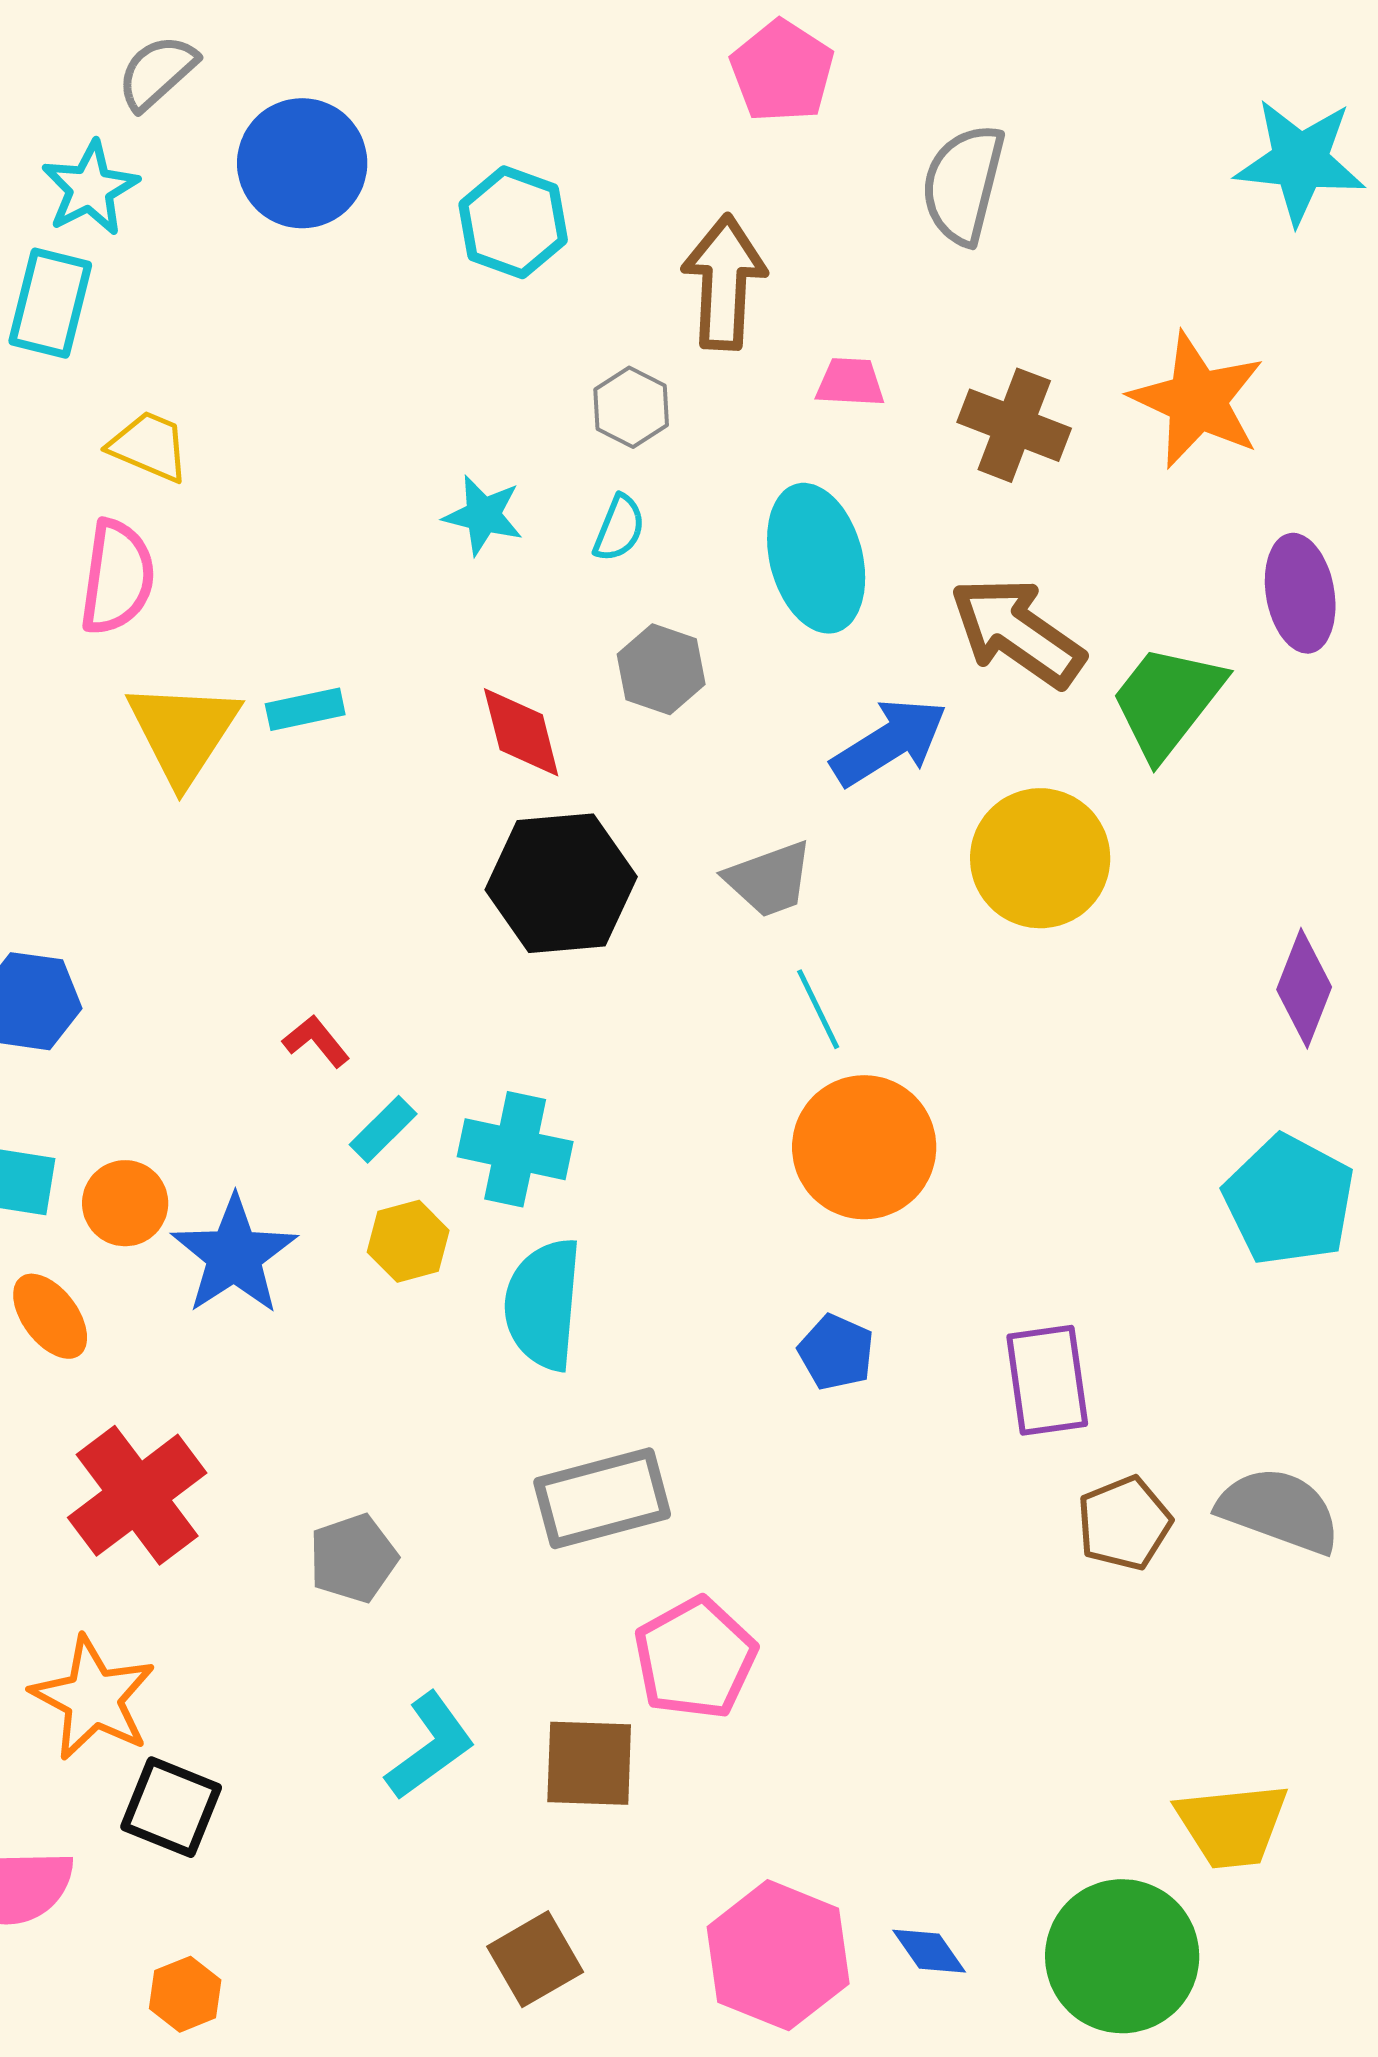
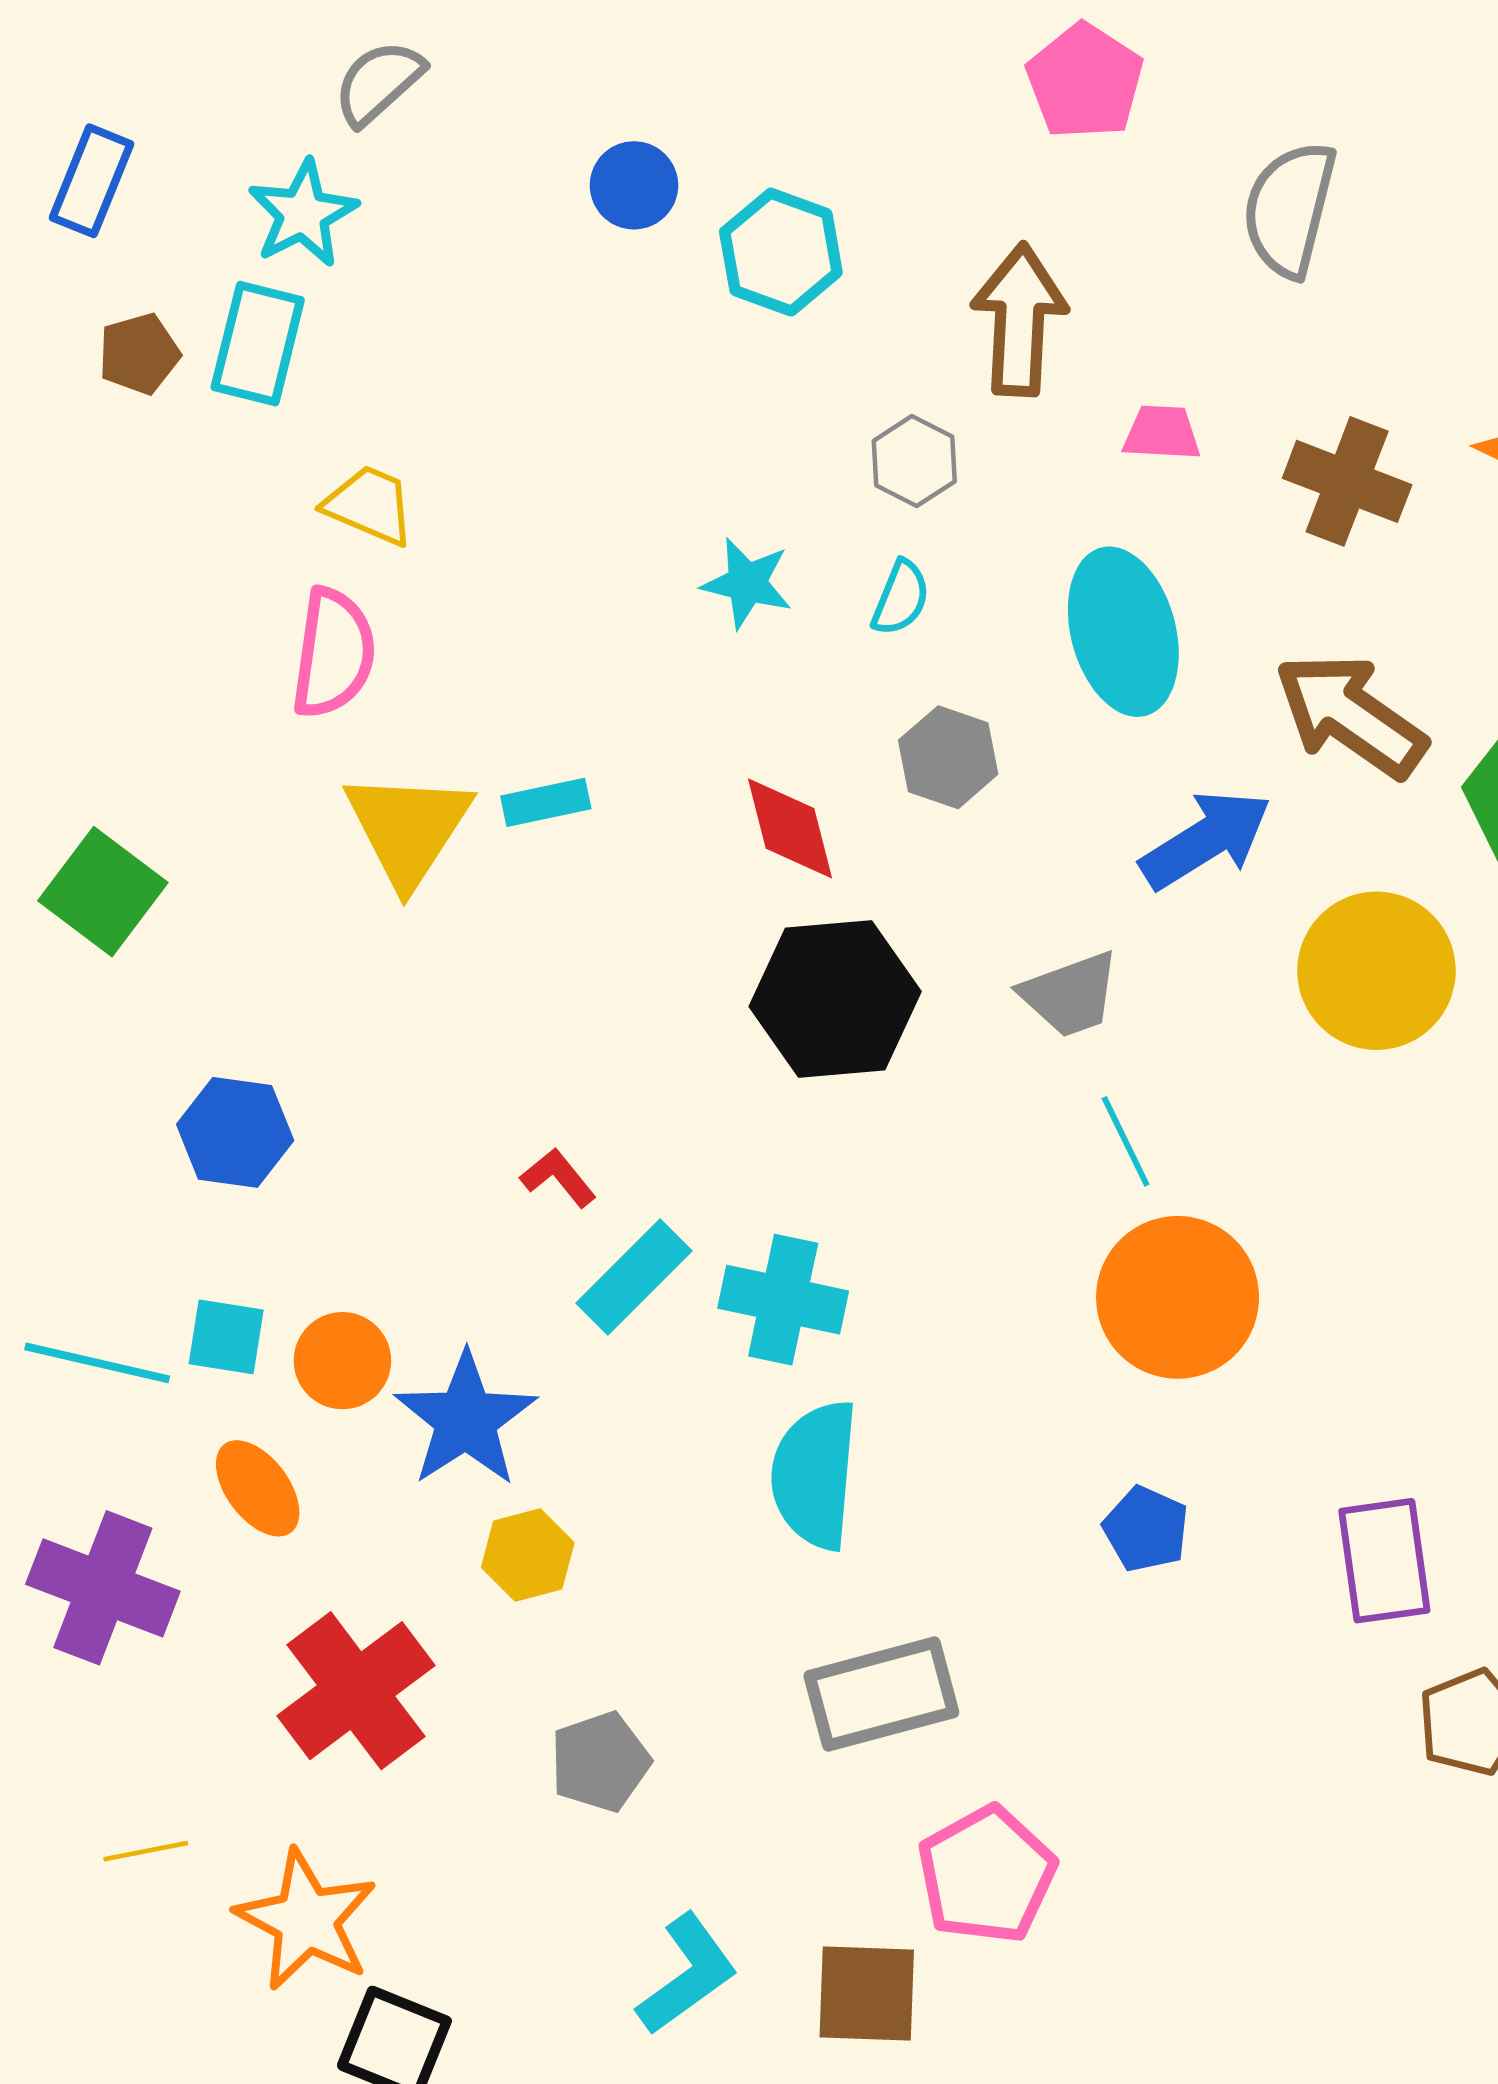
blue circle: (302, 163) -> (634, 185), moved, size x0.6
cyan rectangle: (383, 1129) -> (634, 1277), size x1.5
yellow hexagon: (408, 1241) -> (528, 1555), moved

